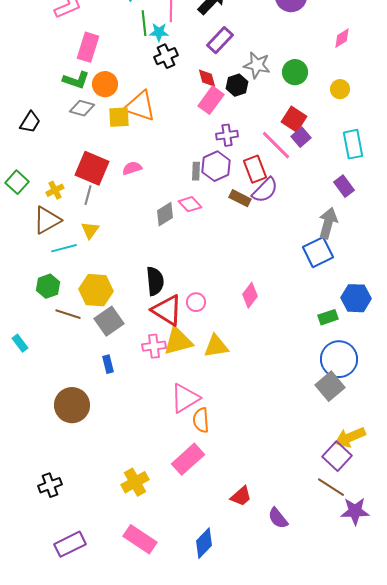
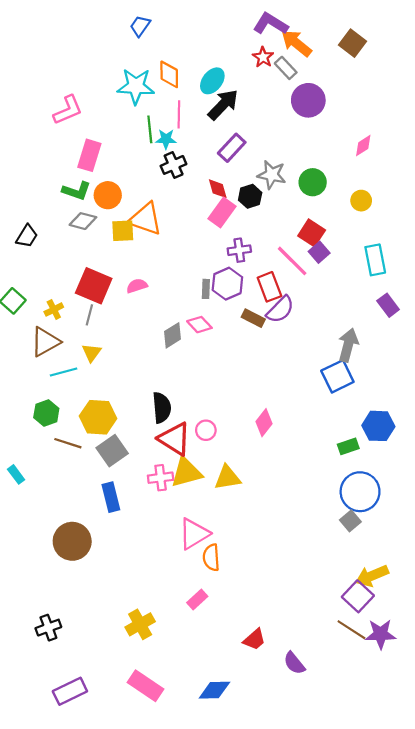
purple rectangle: (344, 186) -> (388, 305), moved
blue rectangle: (108, 364) -> (111, 497), size x1.5
gray square: (330, 386) -> (350, 521), size x0.7
pink rectangle: (188, 459) -> (197, 600), size x0.6
purple star: (355, 511) -> (381, 634), moved
blue diamond: (204, 543) -> (214, 690), turned 44

